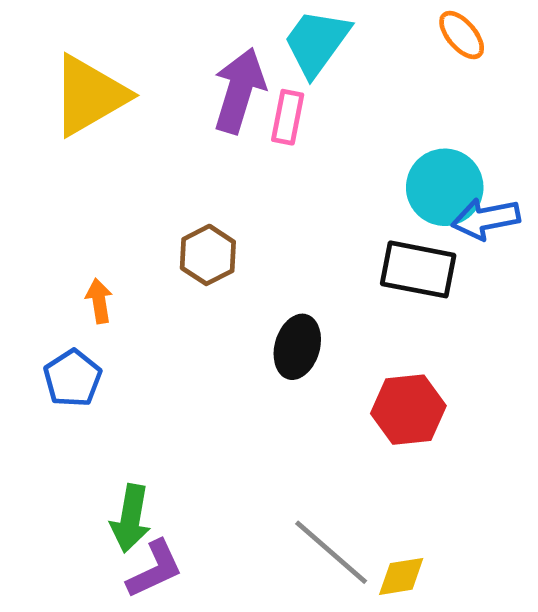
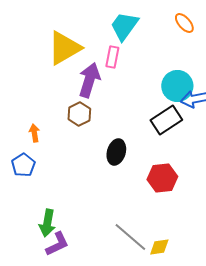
purple arrow: (239, 91) -> (89, 80), moved
yellow triangle: (89, 95) -> (64, 48), moved
black rectangle: (418, 269) -> (166, 120), turned -44

